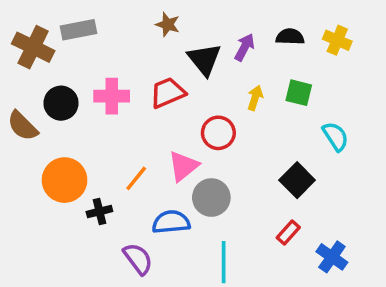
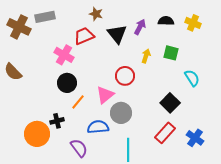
red trapezoid: (168, 93) -> (84, 36), moved
pink cross: (112, 96) -> (64, 55), turned 30
black circle: (61, 103) -> (67, 83), moved
orange circle: (65, 180) -> (37, 134), moved
red rectangle: (288, 232) -> (165, 133), size x1.5
blue cross: (332, 257) -> (195, 138), moved

